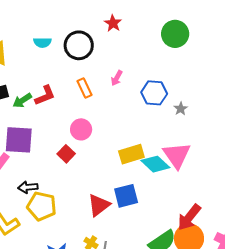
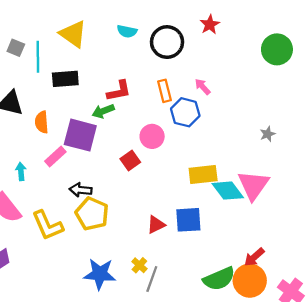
pink arrow: (117, 78) -> (203, 87), turned 98
blue hexagon: (154, 93) -> (185, 112), moved
green arrow: (22, 100) -> (103, 111), moved
red triangle: (99, 205) -> (156, 225), size x0.7
red arrow: (189, 217) -> (254, 257), size x0.7

